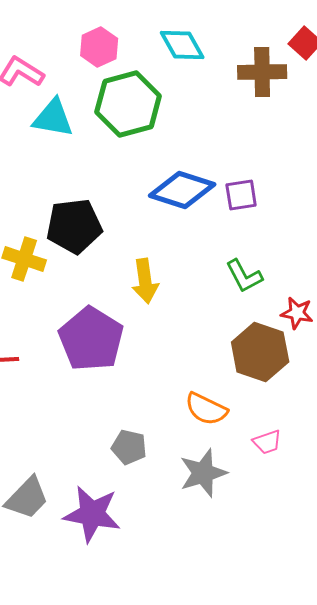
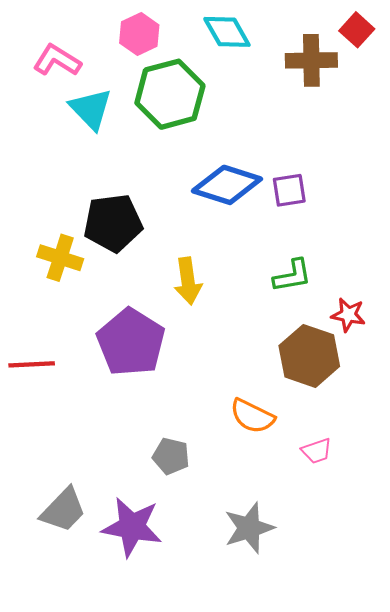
cyan triangle: (53, 118) -> (91, 109), turned 36
green L-shape: (244, 276) -> (292, 276), turned -72
gray star: (203, 473) -> (249, 528), moved

